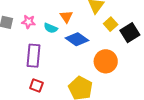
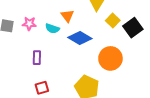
purple rectangle: (33, 56) -> (37, 58), size x0.6
red square: (36, 86) -> (42, 88), turned -32

